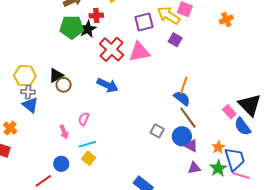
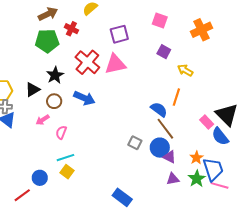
red cross: (96, 15) -> (71, 29), turned 32
yellow arrow: (168, 15) -> (185, 70), moved, size x0.7
orange cross: (226, 19) -> (201, 30), size x1.5
black star: (88, 29) -> (55, 75), moved
purple square: (175, 40) -> (164, 52), moved
brown circle: (64, 85) -> (54, 101), moved
orange line: (184, 85) -> (176, 97), moved
pink arrow: (64, 132) -> (43, 120), moved, turned 80

